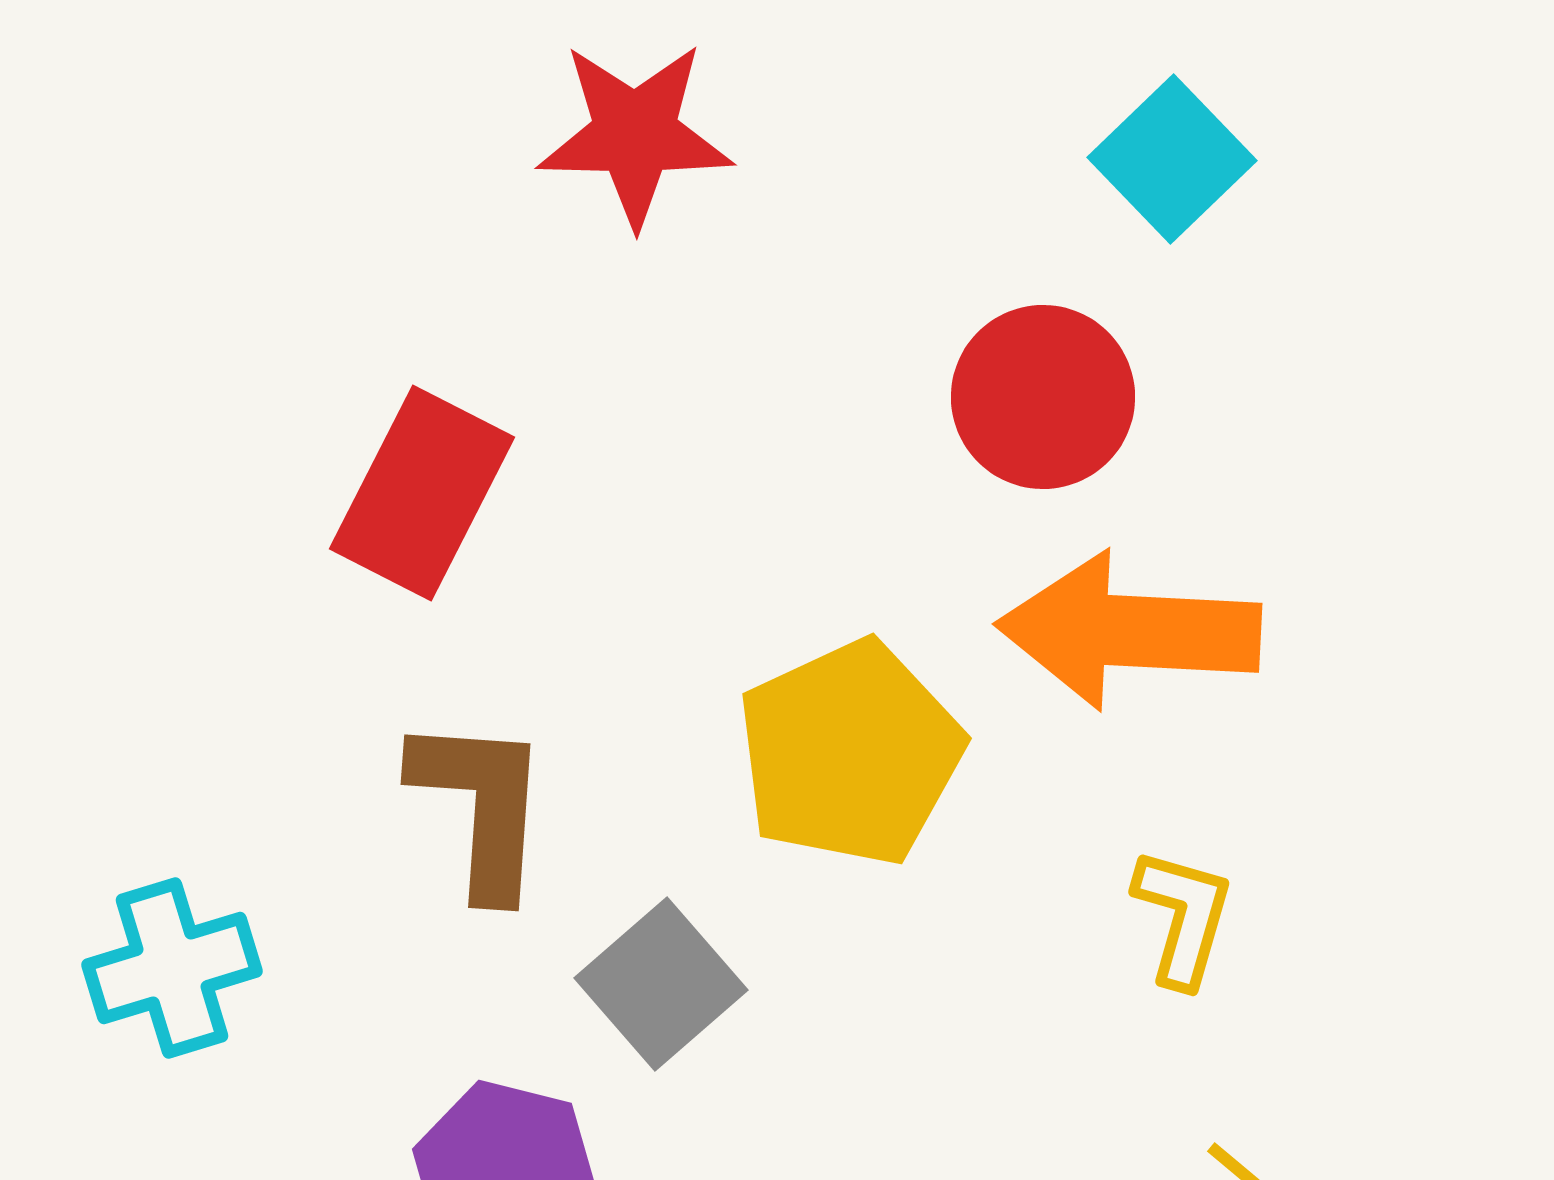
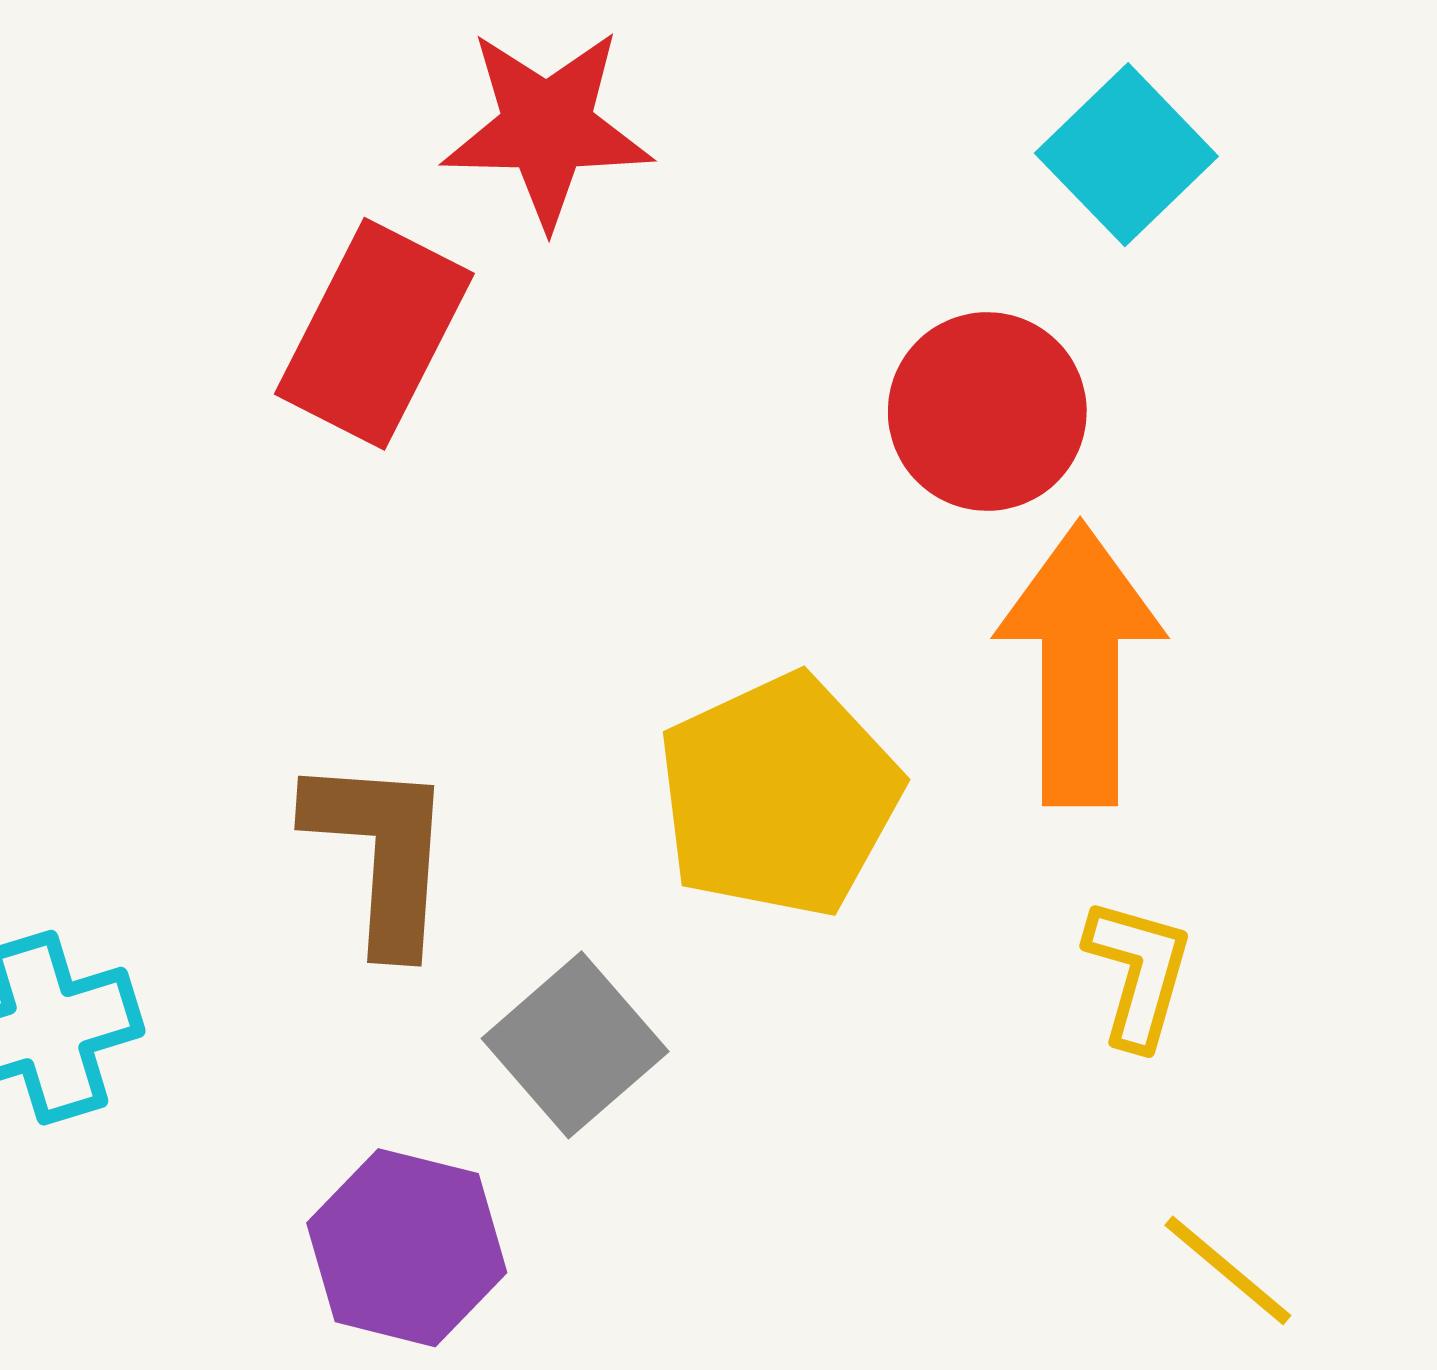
red rectangle: (422, 493) -> (374, 334), moved
orange arrow: (1129, 631) -> (1080, 664), turned 87

